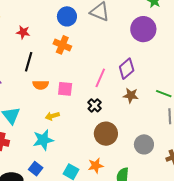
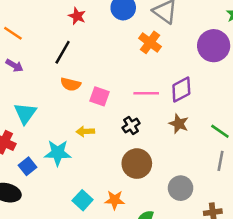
red star: (23, 32) -> (77, 16), moved
orange cross: (62, 45) -> (150, 42), moved
pink line: (100, 78) -> (146, 93), turned 54
yellow arrow: (52, 116) -> (85, 131), moved
blue square: (36, 169) -> (27, 166), moved

